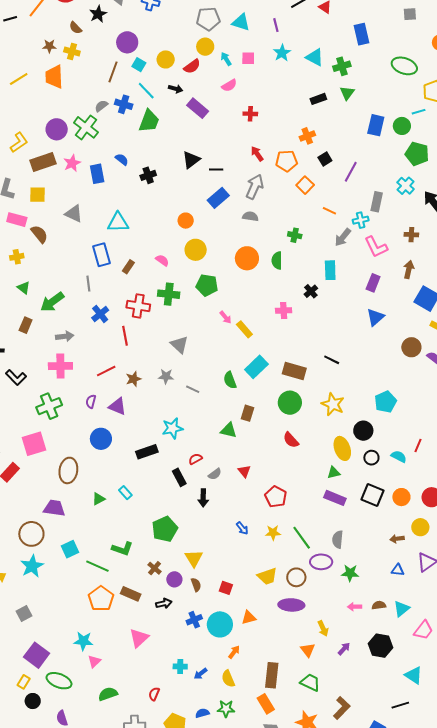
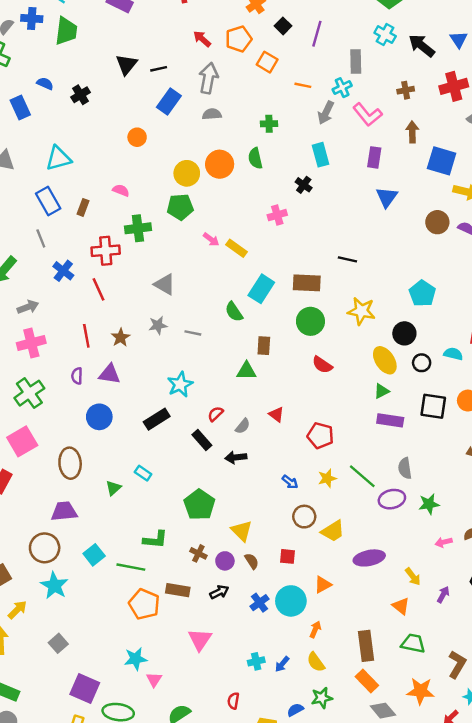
yellow circle: (196, 250) -> (187, 173), moved
red line: (106, 371) -> (86, 336), turned -60
black arrow: (203, 498) -> (236, 457), turned 96
brown circle: (296, 577) -> (304, 517), moved

